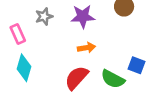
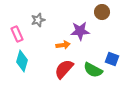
purple star: (83, 16) -> (80, 31), moved
orange arrow: (87, 48) -> (63, 45), moved

